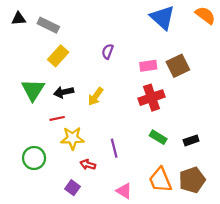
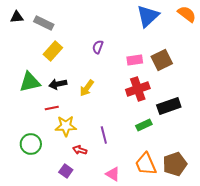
blue triangle: (162, 17) -> (148, 16), turned 35
green triangle: (33, 90) -> (30, 82), turned 45
green rectangle: (158, 137) -> (144, 125), turned -56
black rectangle: (191, 140) -> (169, 106), moved, size x1.6

